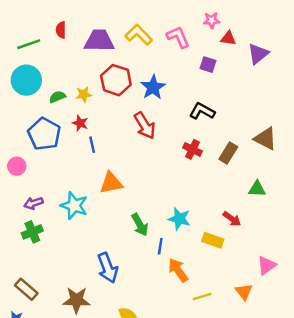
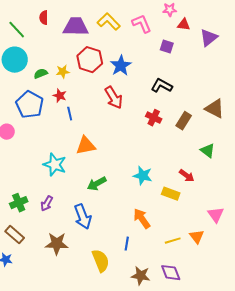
green line: (29, 44) -> (17, 30), turned 66
green triangle: (257, 189) -> (208, 151), turned 35
purple arrow: (33, 203) -> (47, 204), moved, turned -42
green arrow: (140, 225) -> (97, 184), moved, turned 90
green cross: (32, 232) -> (19, 203), moved
blue line: (160, 246) -> (127, 244), moved
pink triangle: (267, 265) -> (216, 215), turned -30
yellow line: (202, 296) -> (173, 241), moved

